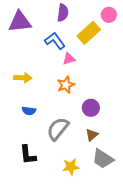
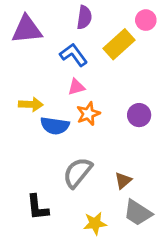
pink triangle: (69, 59) -> (76, 87), moved
purple circle: (91, 108) -> (139, 115), moved
blue semicircle: (29, 111) -> (55, 126), moved, size x1.5

